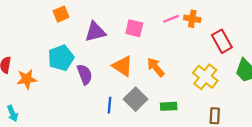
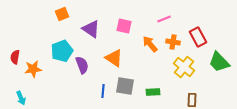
pink line: (171, 19) -> (164, 19), moved
orange cross: (192, 19) -> (173, 42), moved
purple triangle: (95, 32) -> (91, 29), turned 48
orange arrow: (156, 67) -> (150, 44), moved
gray square: (136, 99) -> (125, 86), turned -36

